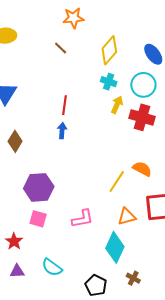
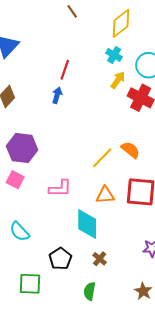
cyan diamond: (115, 247) -> (87, 224), turned -36

